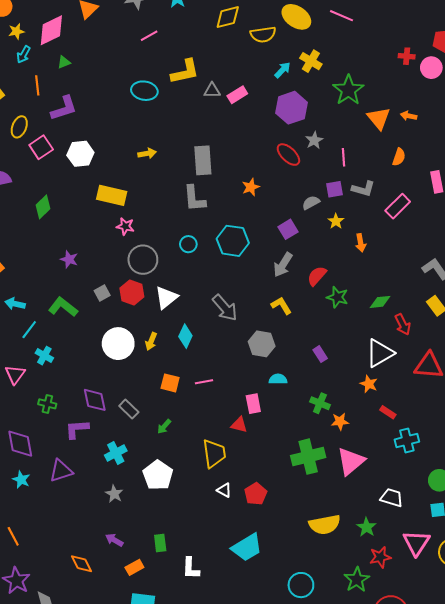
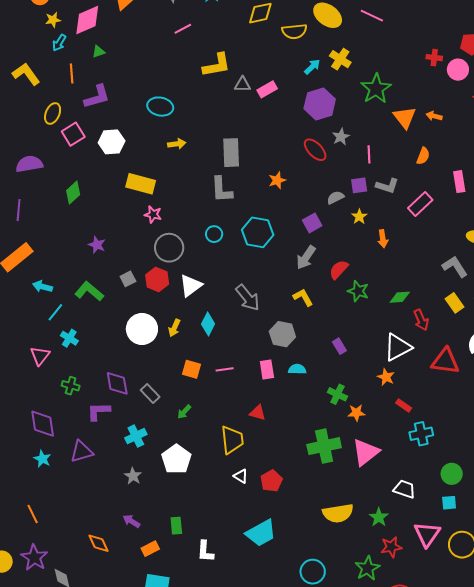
cyan ellipse: (144, 91) -> (160, 107), moved
pink rectangle: (253, 404) -> (267, 370), moved

